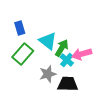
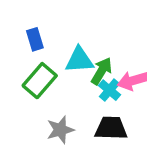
cyan triangle: (48, 41) -> (79, 60), turned -42
gray star: (48, 74) -> (60, 130), moved

